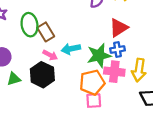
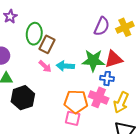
brown rectangle: (46, 32) -> (47, 44), turned 42
green star: (99, 55) -> (93, 60), moved
black hexagon: (42, 75) -> (23, 98), moved

